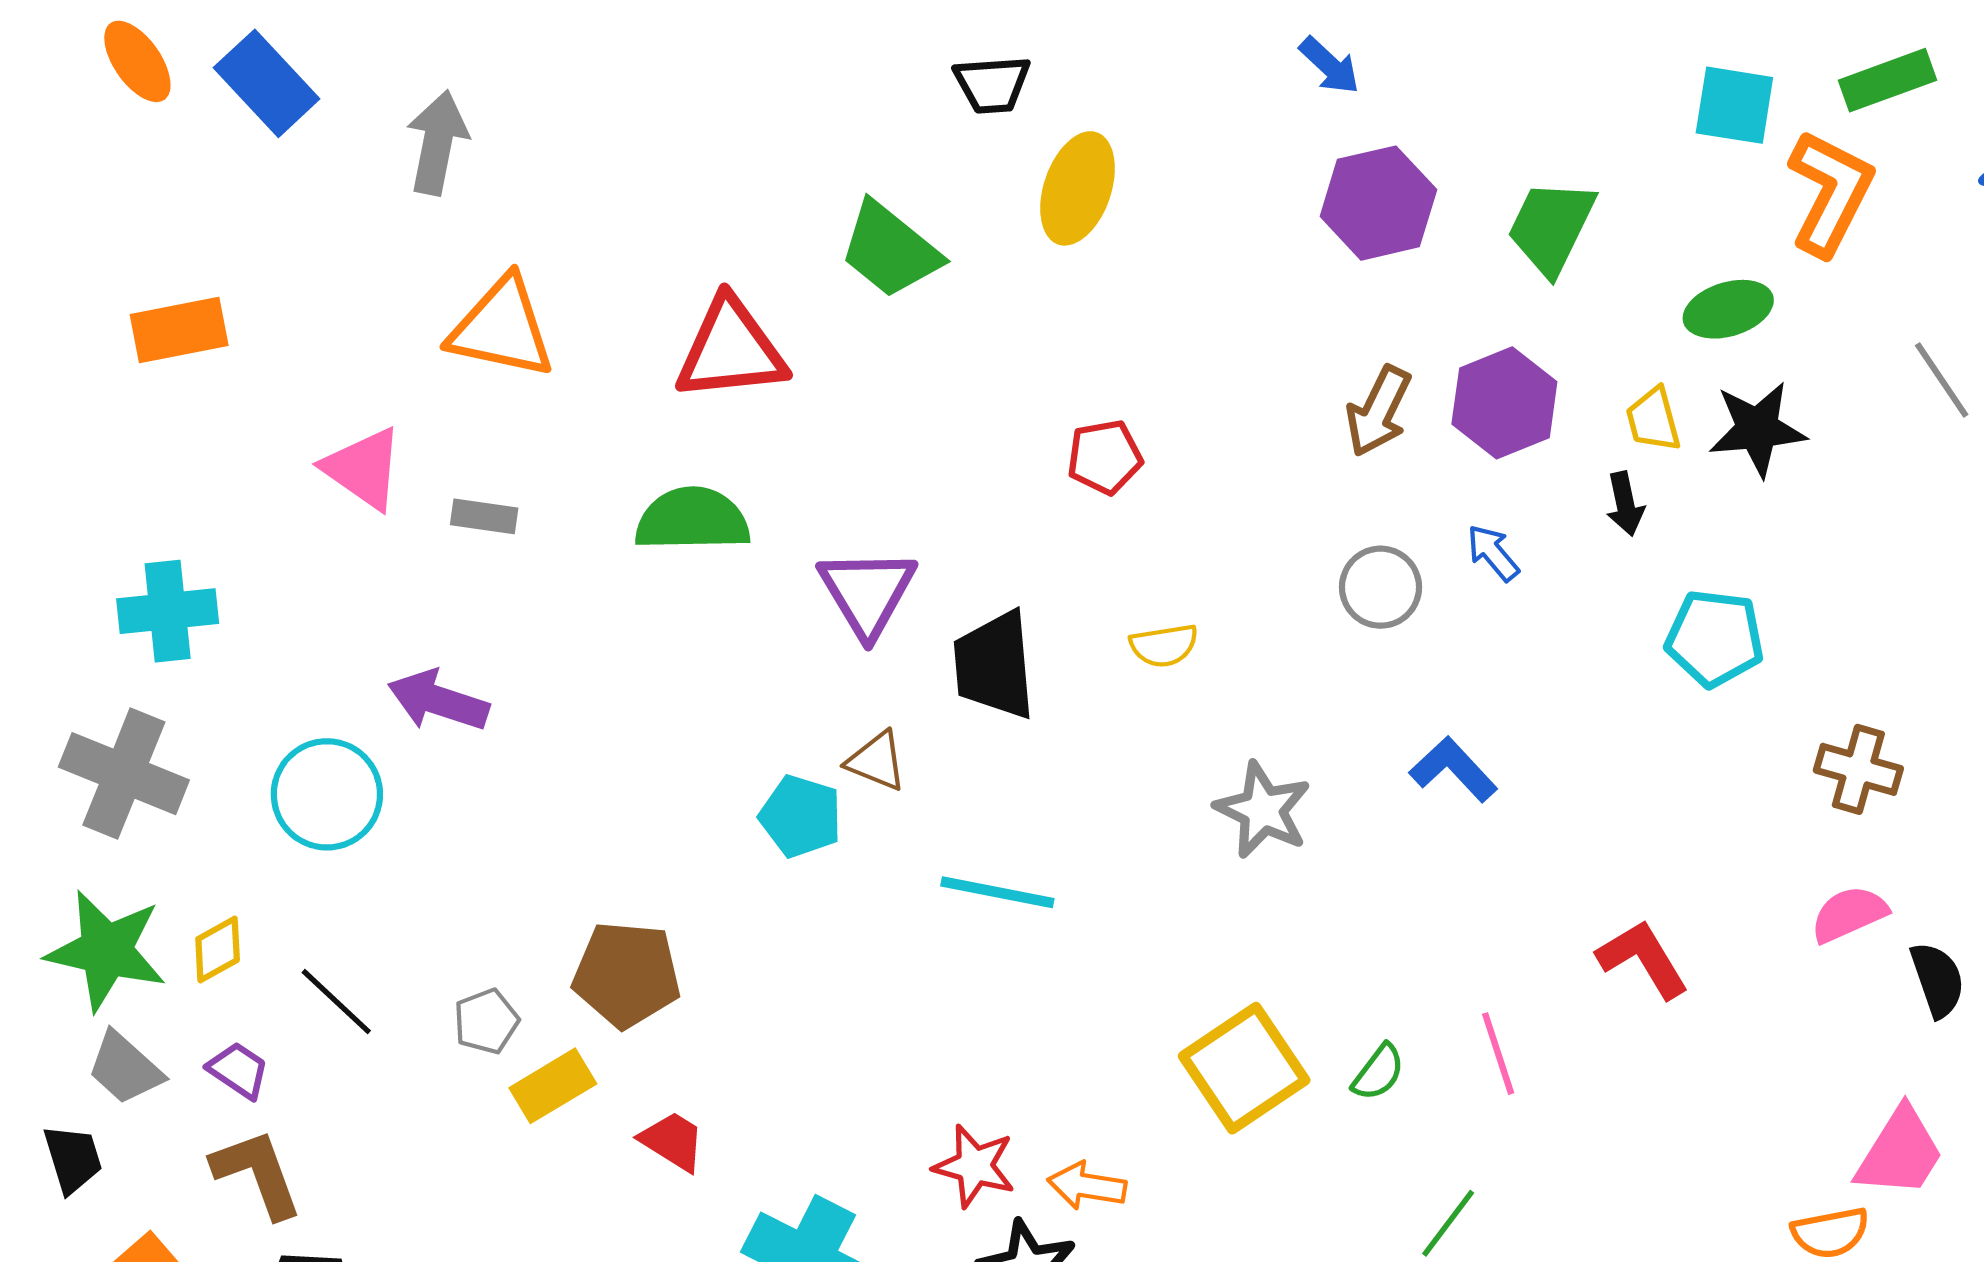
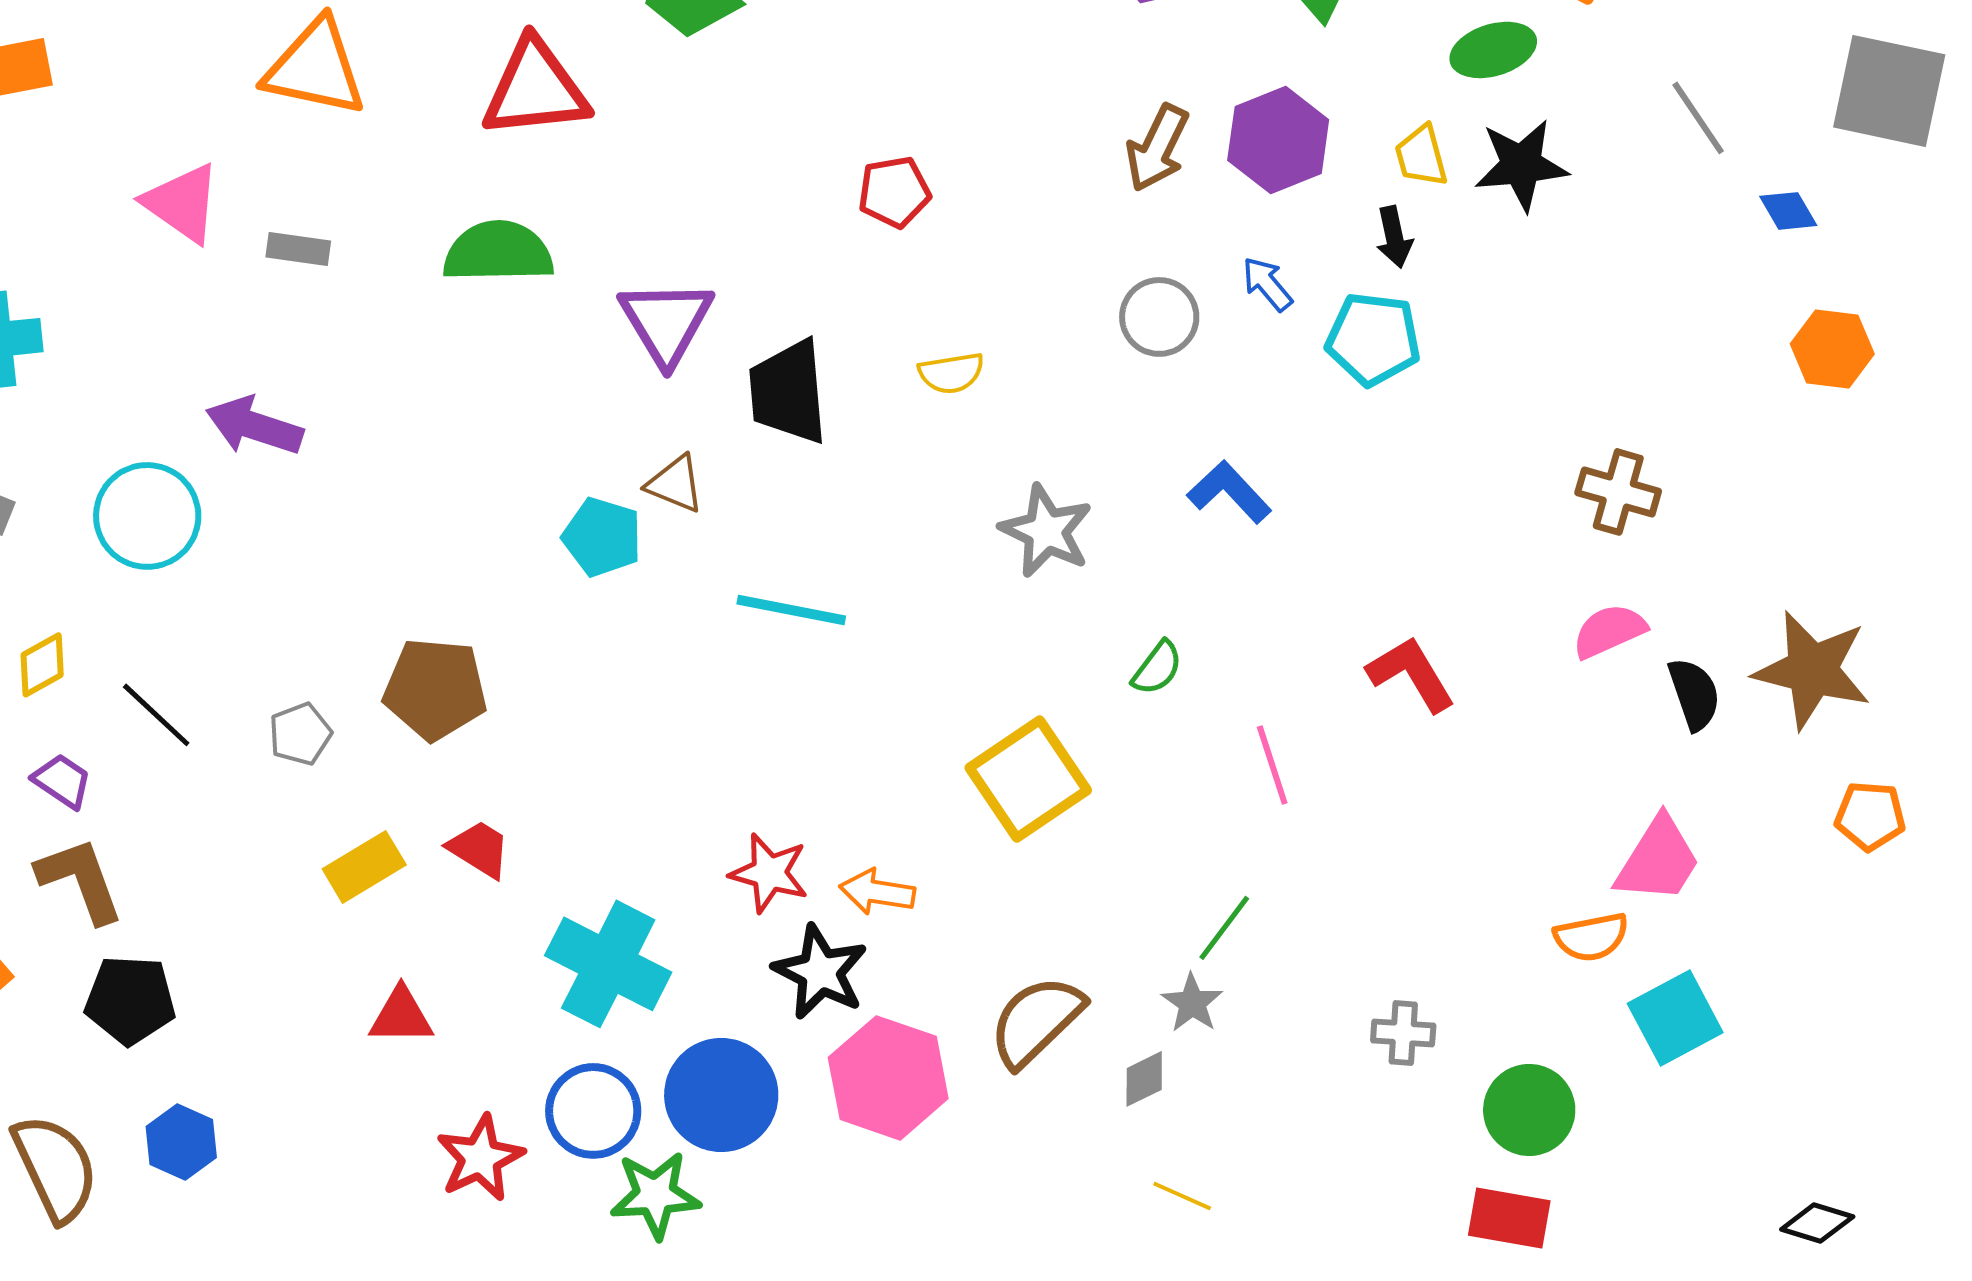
cyan pentagon: (1715, 638) -> (1373, 339), moved
green semicircle: (1378, 1072) -> (1157, 668), moved
yellow rectangle: (553, 1086) -> (364, 867), moved

